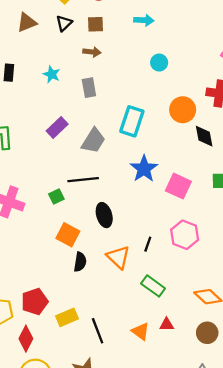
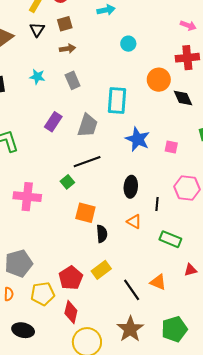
pink square: (178, 186) -> (171, 147), size x0.6
black ellipse: (104, 215) -> (131, 187), moved, turned 35
orange triangle: (118, 257) -> (134, 222), size x0.7
yellow rectangle: (67, 317) -> (101, 270), moved
orange triangle: (141, 331) -> (158, 282), moved

